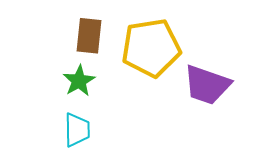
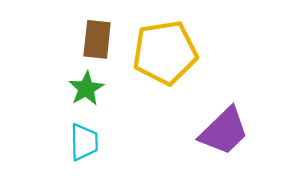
purple trapezoid: (207, 85) -> (224, 131), moved, turned -63

